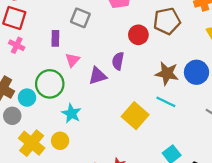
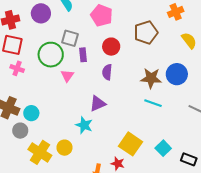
red circle: (138, 35) -> (111, 47), moved
purple rectangle: (55, 38) -> (83, 55), moved
purple triangle: (98, 76) -> (98, 103), moved
green circle: (50, 84) -> (51, 55), moved
cyan star: (71, 113) -> (84, 125), moved
yellow square: (135, 116) -> (131, 144), moved

